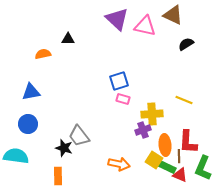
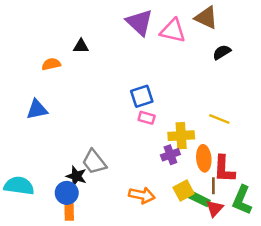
blue circle: (28, 124) -> (67, 193), moved
orange ellipse: (165, 145) -> (204, 158), moved
yellow square: (154, 160) -> (184, 190), turned 30
red triangle: (180, 175) -> (215, 208), turned 49

